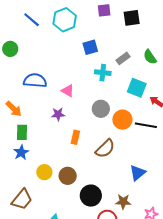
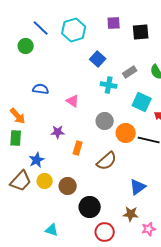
blue square: (90, 47) -> (98, 59), turned -35
green circle: (10, 49) -> (26, 46), moved
blue semicircle: (35, 81) -> (41, 89), size x0.7
purple star: (58, 114) -> (58, 132), moved
green rectangle: (22, 132) -> (16, 138), moved
blue star: (21, 152) -> (37, 160), moved
brown trapezoid: (22, 199) -> (21, 181), moved
brown star: (123, 202) -> (131, 214), moved

